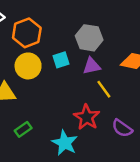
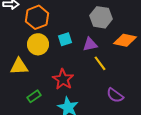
gray hexagon: (89, 38) -> (101, 17), moved
red star: (87, 117) -> (63, 79), moved

